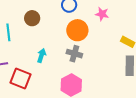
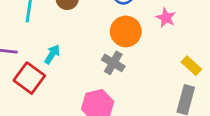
cyan arrow: (41, 56) -> (52, 54), moved

